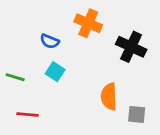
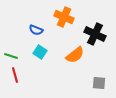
orange semicircle: (109, 96) -> (75, 55), moved, turned -126
red line: (28, 114) -> (15, 75), moved, turned 70

